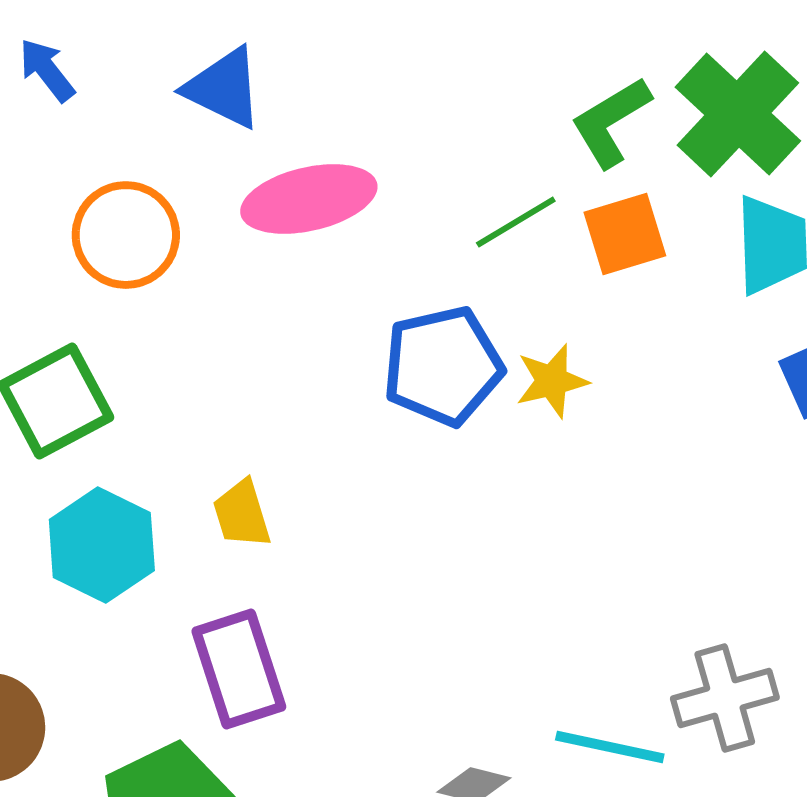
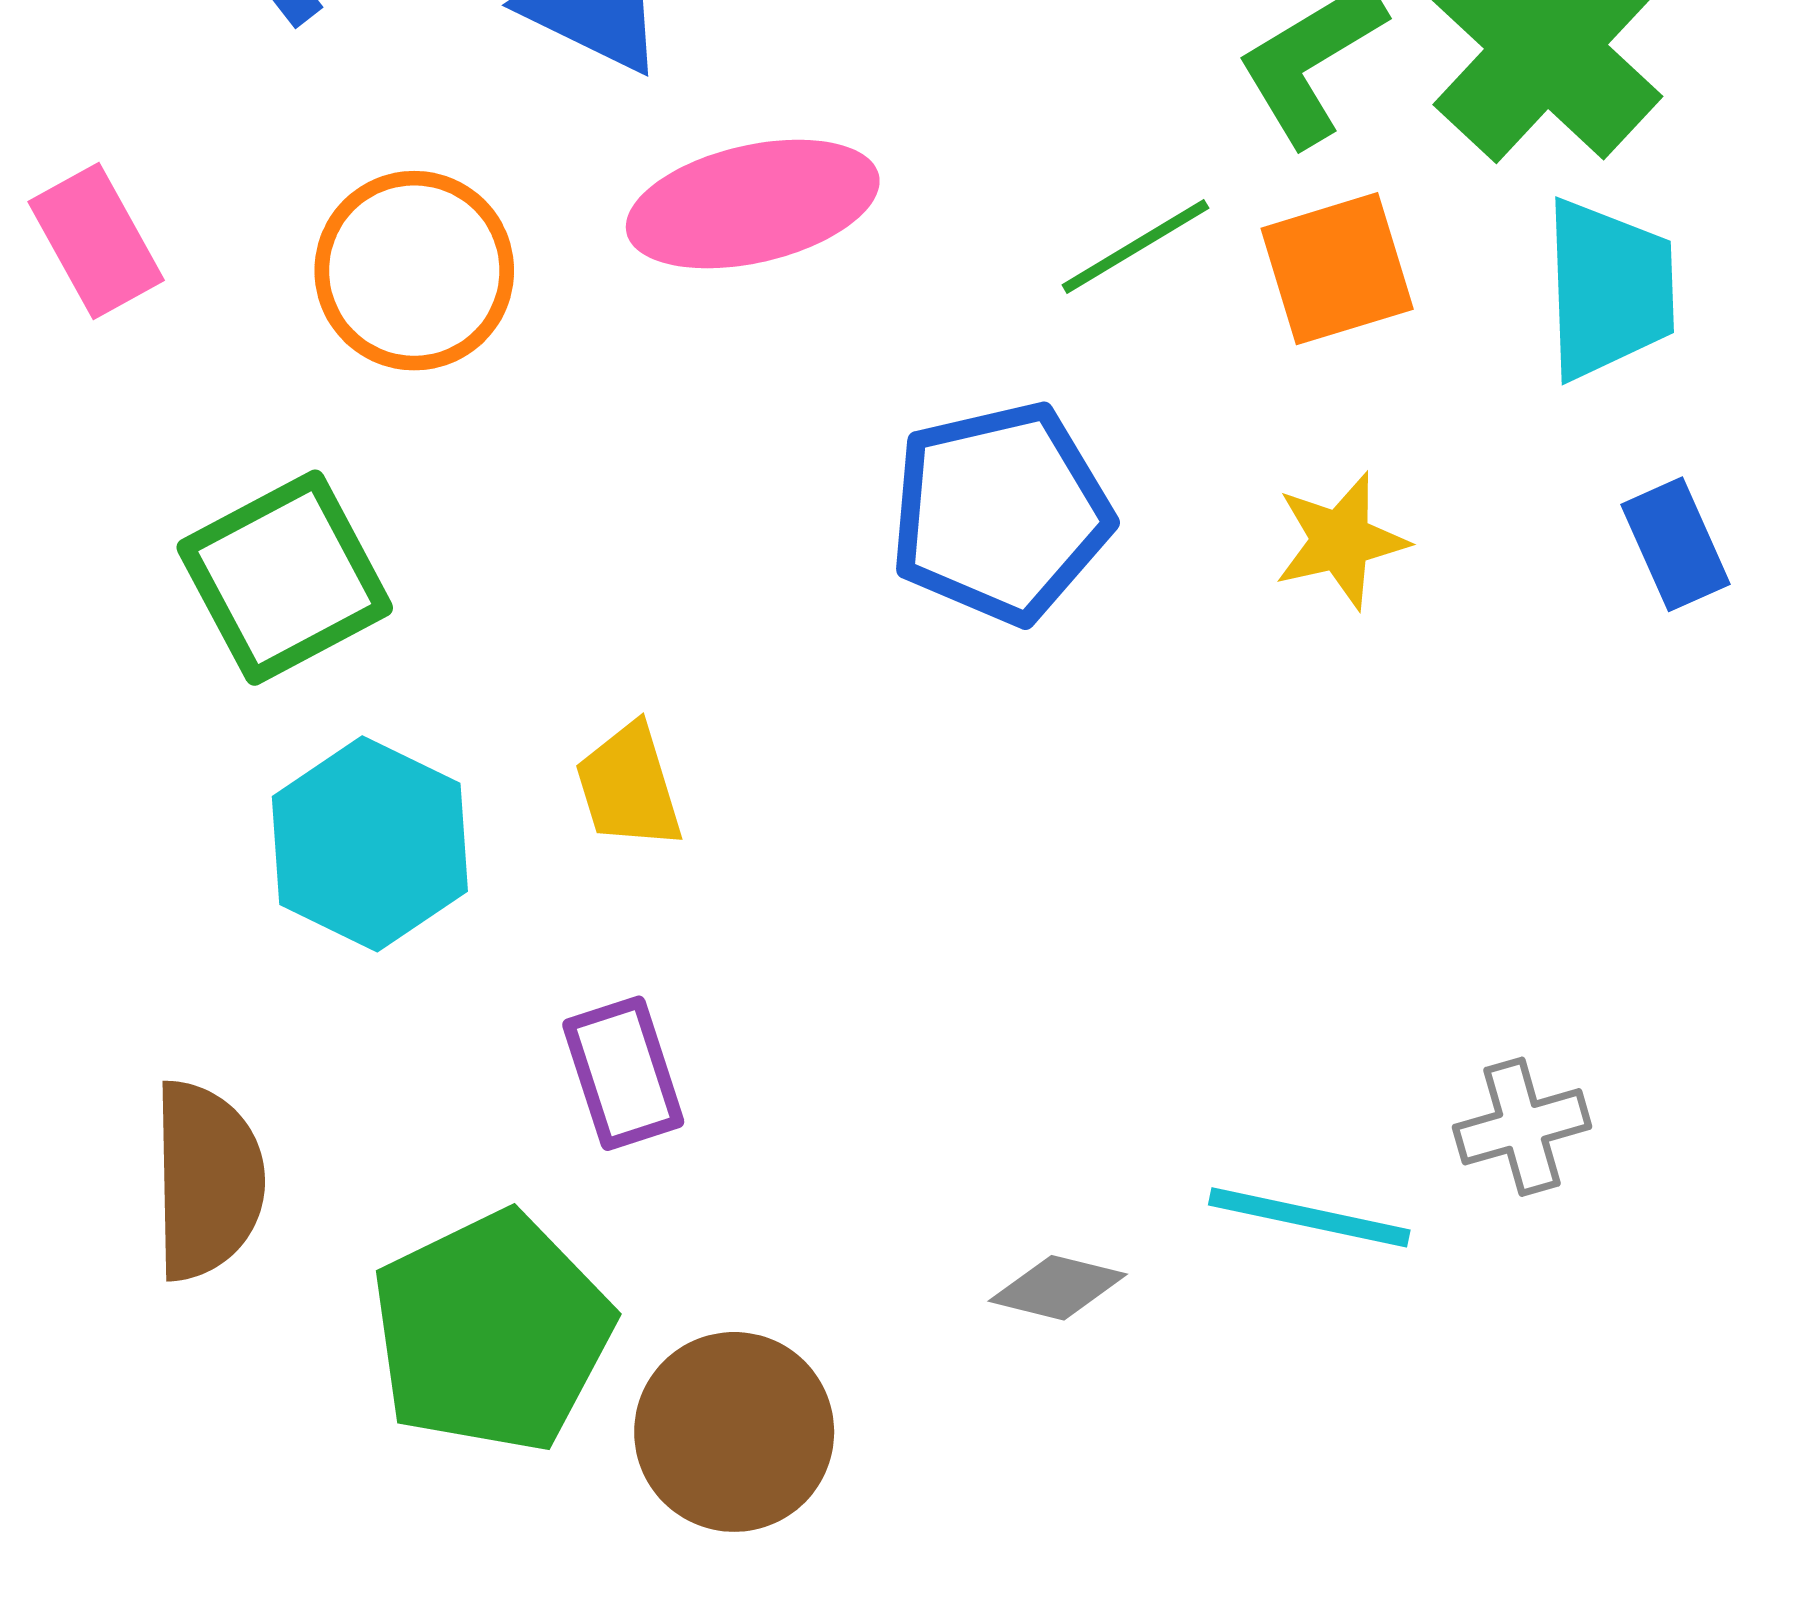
yellow star: (552, 381) -> (1341, 541), moved
purple rectangle: (239, 669) -> (623, 1073), size x0.7
gray cross: (725, 698) -> (1522, 1127), size x0.7

